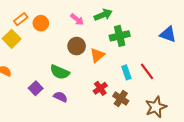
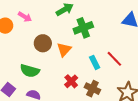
pink arrow: (77, 19) -> (25, 17), moved

